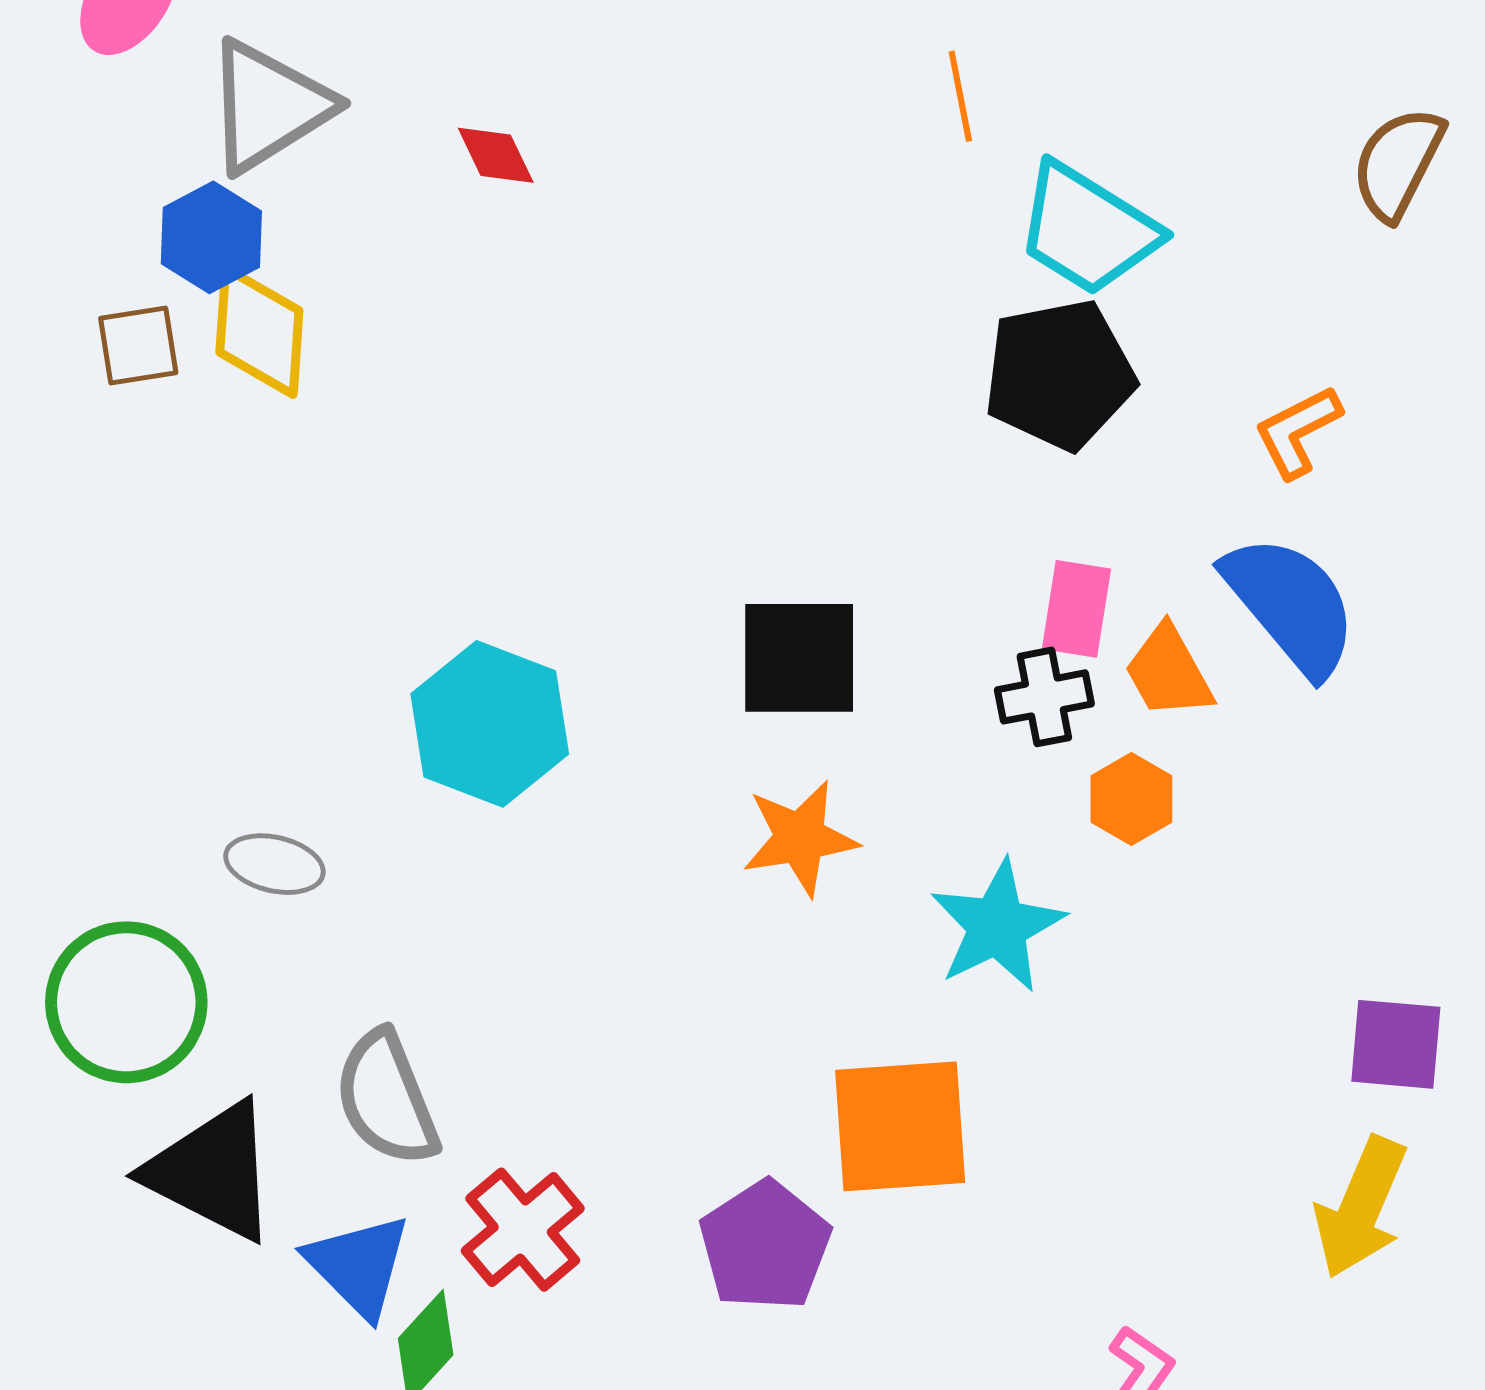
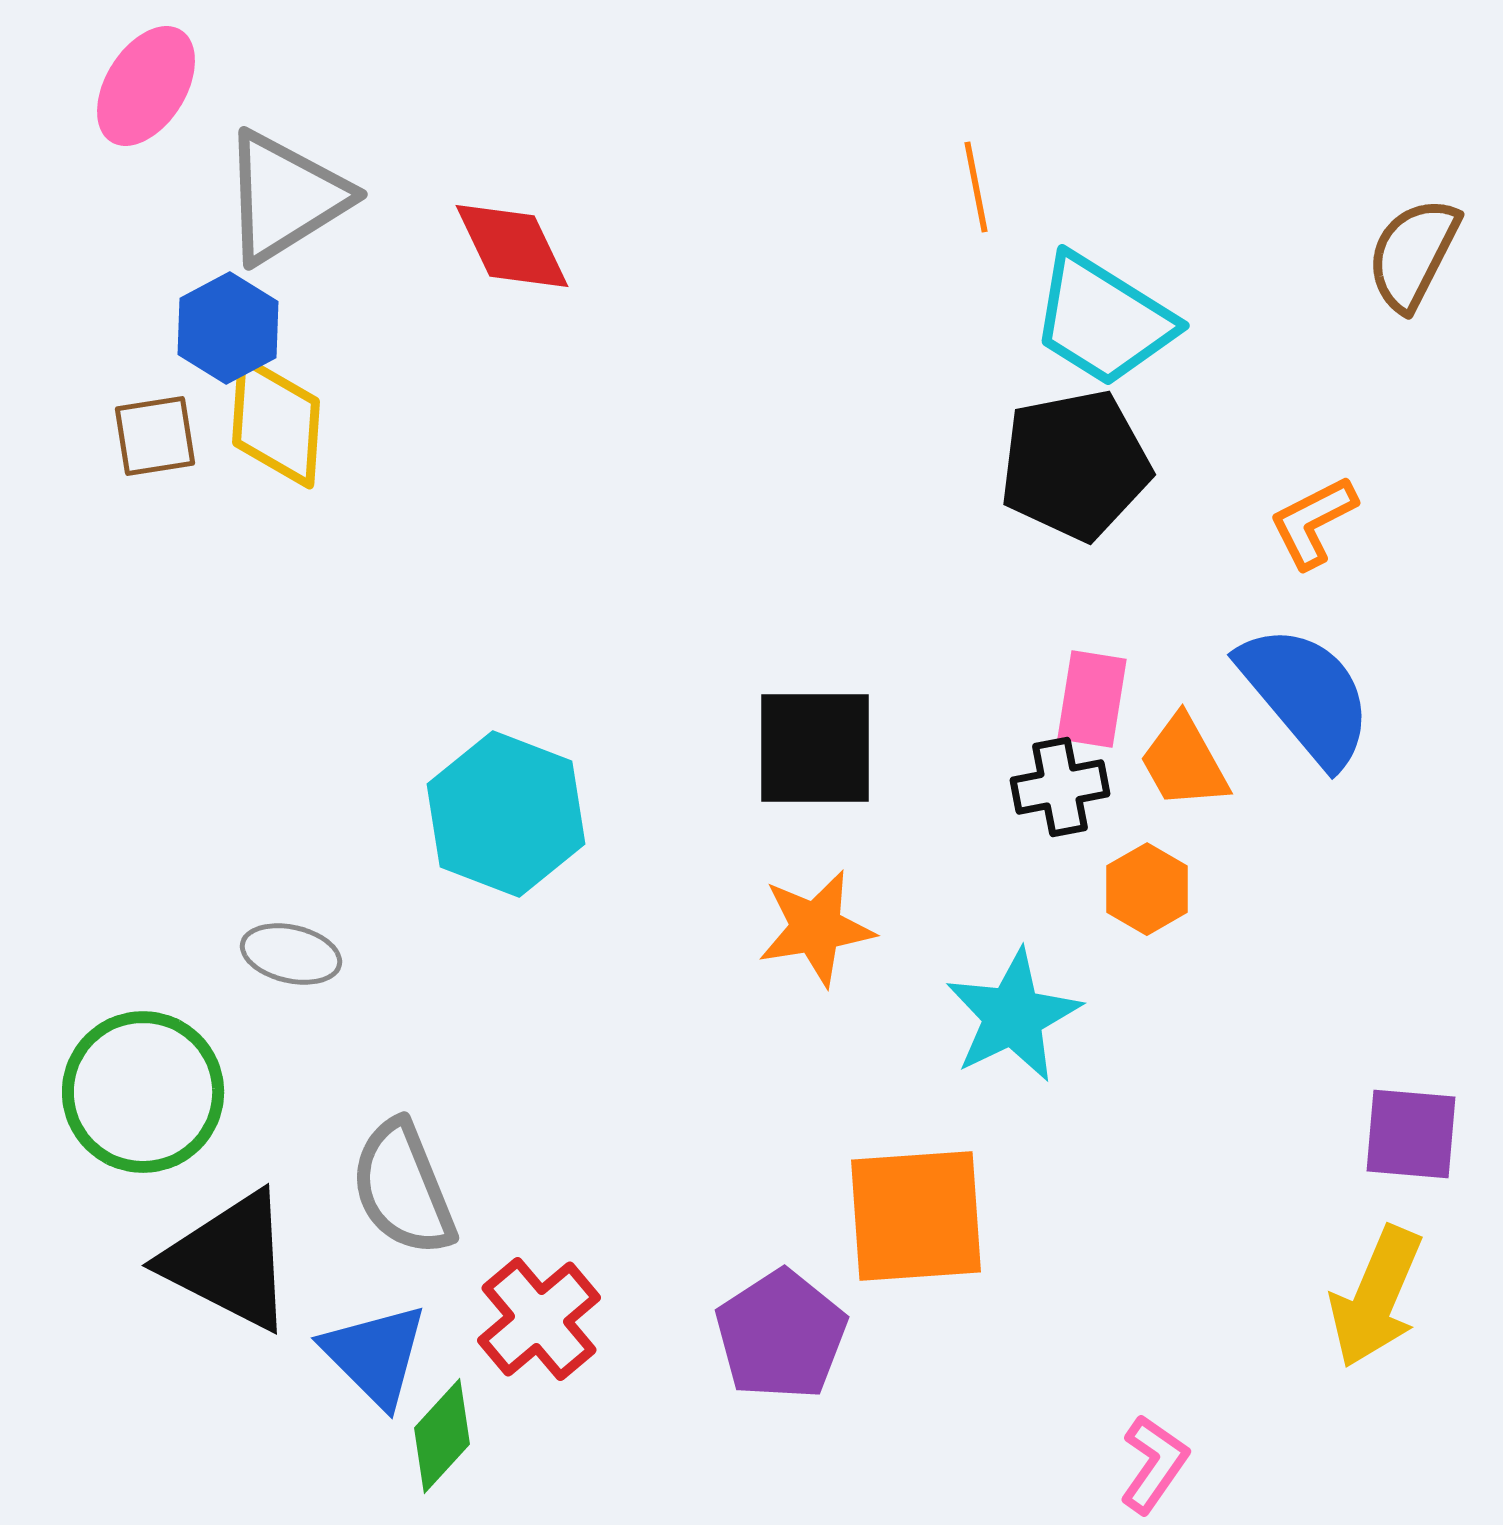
red diamond: (496, 155) -> (512, 246), size x1.5

